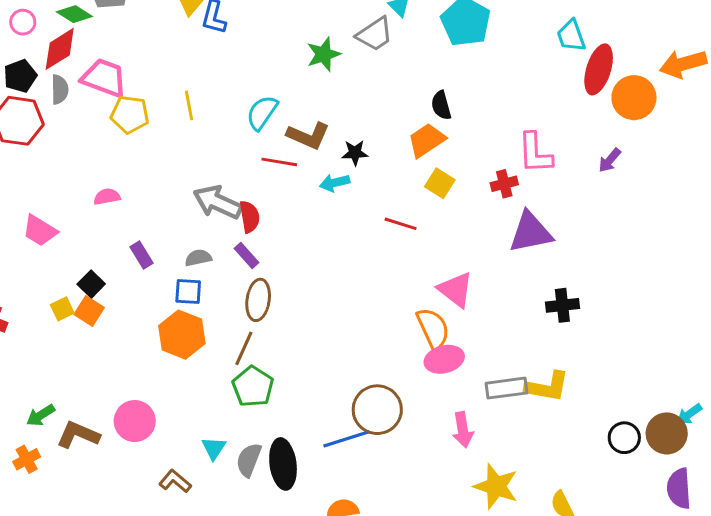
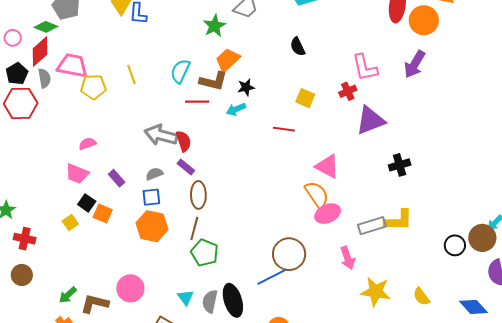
orange trapezoid: (427, 140) -> (228, 60), moved
purple arrow: (610, 160) -> (415, 64), size x1.6
pink trapezoid: (40, 231) -> (77, 174), moved
orange square: (89, 311) -> (103, 214), moved

